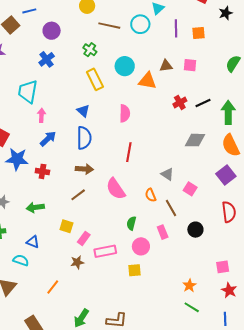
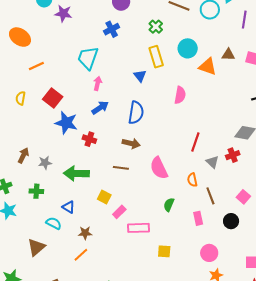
red cross: (180, 102) -> (233, 155), moved
blue triangle: (83, 111) -> (140, 76), moved
red line: (129, 152) -> (195, 142), moved
pink square: (190, 189) -> (243, 197), moved
brown line: (78, 195) -> (121, 168), turned 35
green arrow: (35, 207) -> (76, 173), size x1.4
pink circle: (141, 246) -> (209, 253), moved
brown star: (77, 262) -> (85, 233), moved

